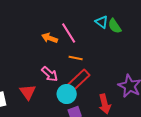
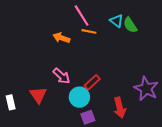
pink line: (69, 33) -> (82, 16), moved
orange line: (76, 58) -> (89, 31), moved
red rectangle: (79, 80) -> (92, 82), size x0.7

